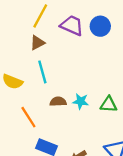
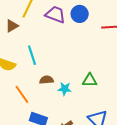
brown triangle: (37, 43) -> (12, 26), moved
cyan star: (81, 101) -> (65, 89), moved

